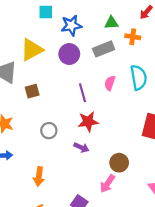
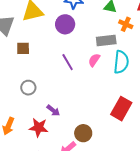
gray rectangle: (104, 49) -> (106, 41), moved
purple line: (83, 93) -> (68, 62), turned -30
red star: (88, 122) -> (39, 128), moved

